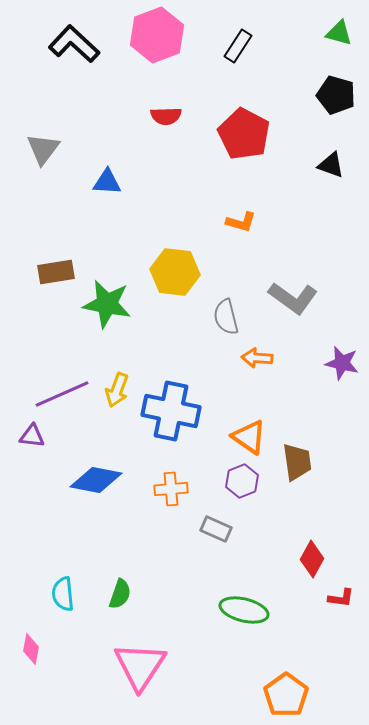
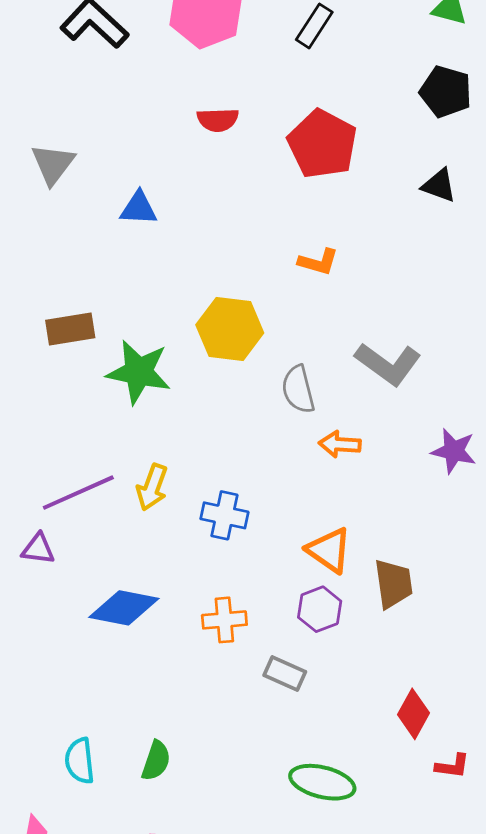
blue cross: (171, 411) -> (224, 515), size x0.6

